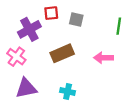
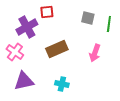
gray square: (76, 20) -> (88, 18), moved
pink arrow: (104, 58) -> (95, 53), turned -72

